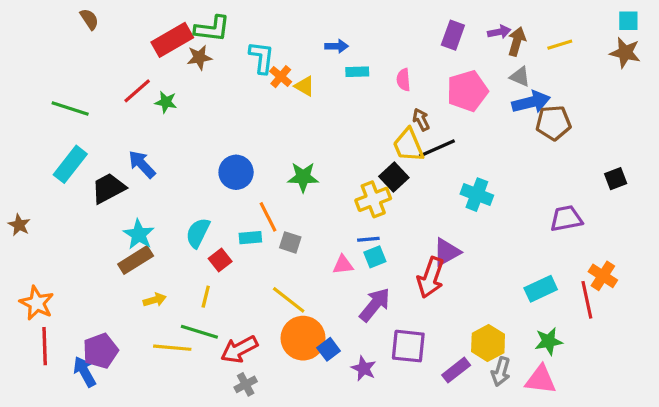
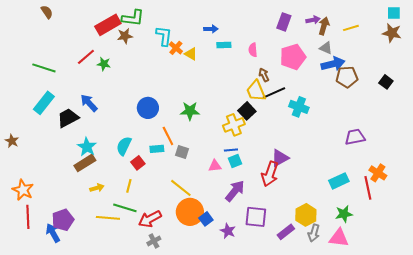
brown semicircle: (89, 19) -> (47, 12), moved
black square: (616, 179) -> (386, 82), moved, turned -32
cyan cross: (477, 195) -> (299, 107), moved

